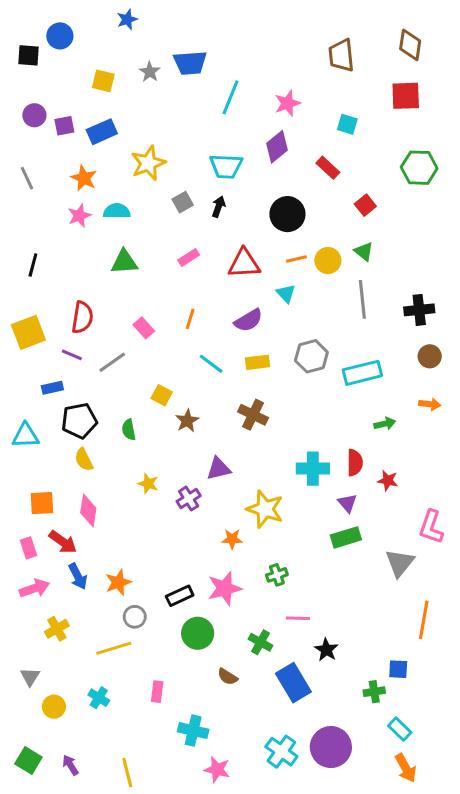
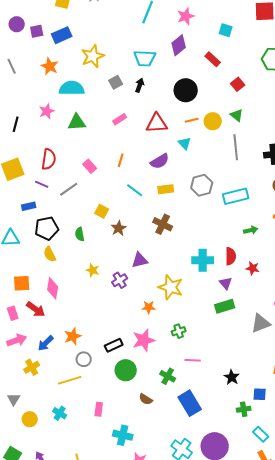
cyan semicircle: (117, 211) -> (72, 88), size x1.4
pink star: (79, 216) -> (47, 111), moved
gray triangle: (400, 563) -> (261, 323), turned 30
blue arrow: (78, 576) -> (46, 343), moved, turned 72
black star: (326, 650) -> (232, 377), moved

